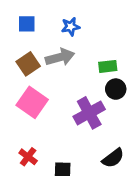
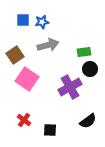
blue star: (71, 27) -> (42, 22), moved
brown square: (28, 64) -> (15, 55), moved

